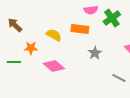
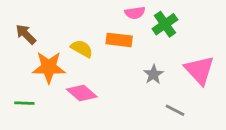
orange star: (31, 48) -> (49, 67), size x1.6
gray star: (95, 53) -> (153, 74), moved
green line: (14, 62) -> (24, 103), moved

